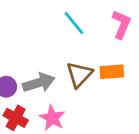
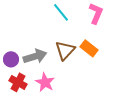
orange rectangle: (112, 72) -> (89, 48), turned 42

